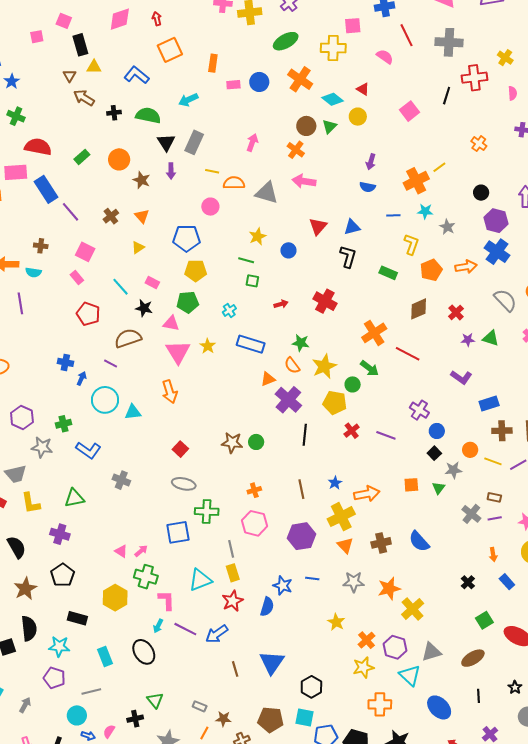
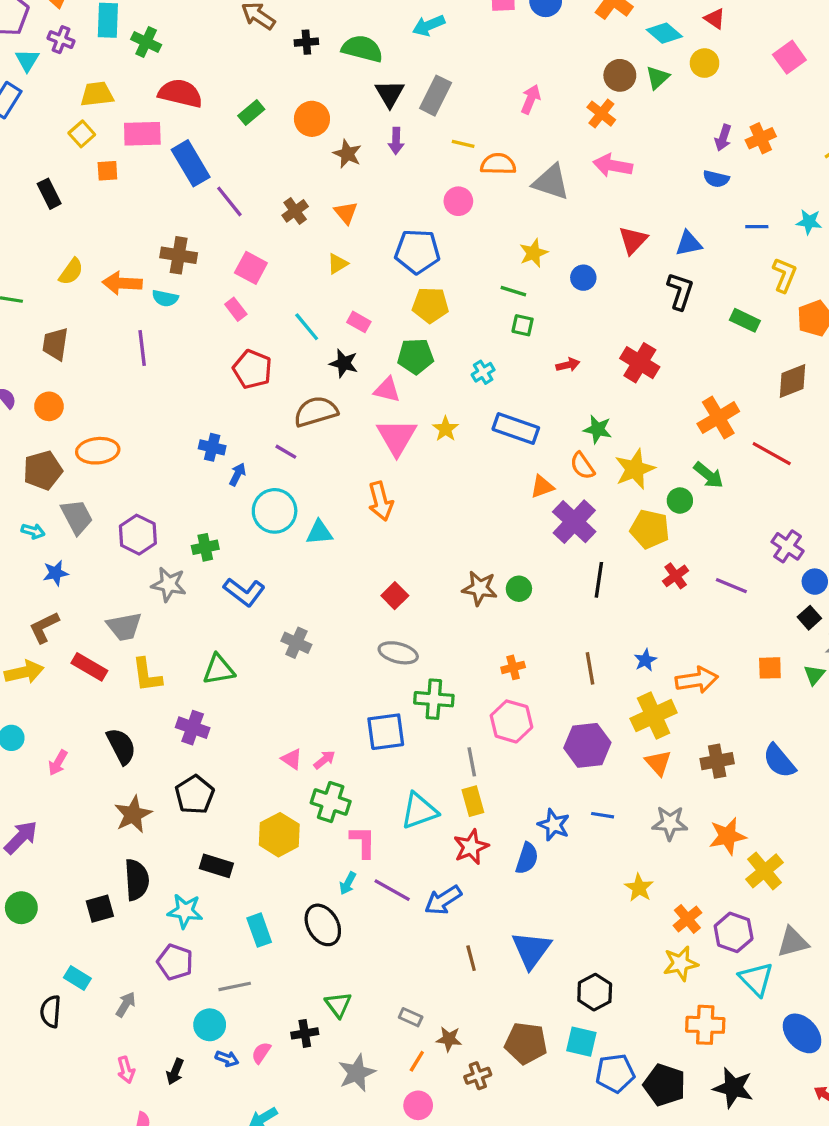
orange cross: (416, 181) -> (761, 138), moved, size x0.7
brown cross: (41, 246) -> (179, 255), size x1.5

